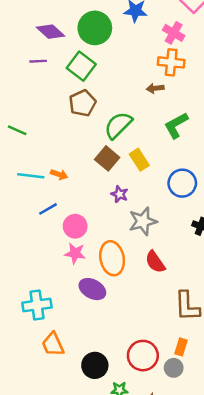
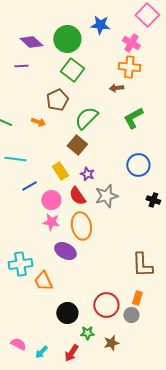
green square: (81, 66) -> (72, 70), moved
yellow rectangle: (139, 160) -> (60, 171), moved
orange arrow: (59, 174) -> (38, 122), moved
red semicircle: (155, 262) -> (77, 196), moved
orange trapezoid: (53, 344) -> (43, 281), moved

